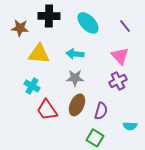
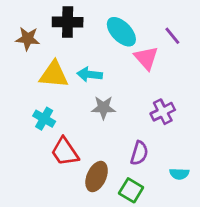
cyan arrow: (75, 54) -> (90, 74), moved
pink triangle: (120, 56) -> (146, 58), moved
brown ellipse: (77, 105) -> (97, 177), moved

